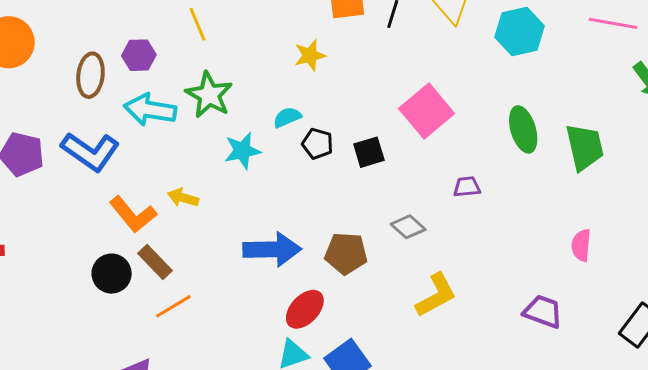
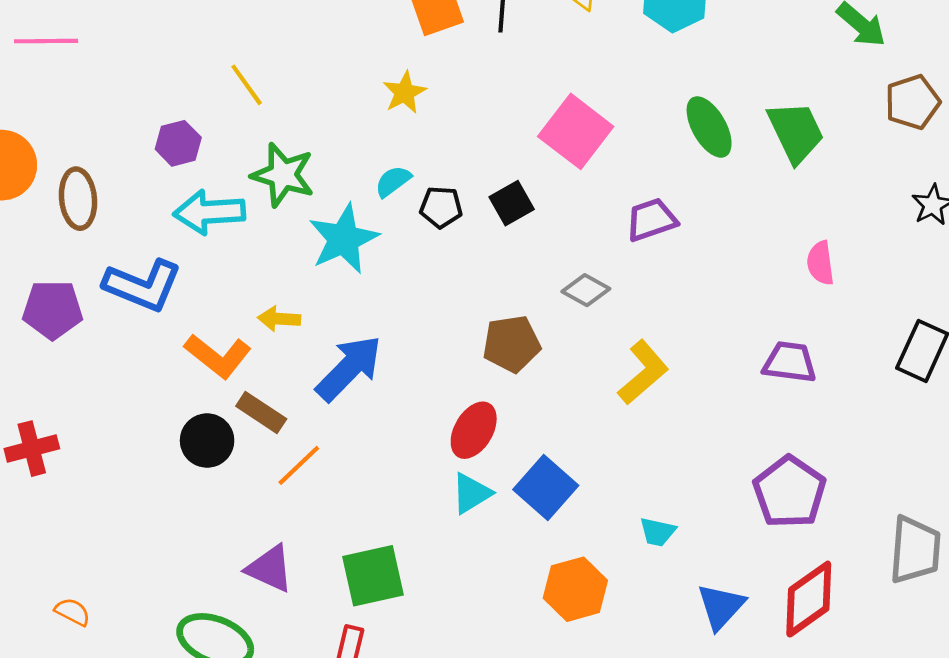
brown ellipse: (91, 75) -> (78, 199), moved
cyan star: (242, 151) -> (344, 239), size x1.4
purple trapezoid: (467, 187) -> (651, 220), size x1.4
blue arrow: (272, 249) -> (349, 368), moved, turned -32

